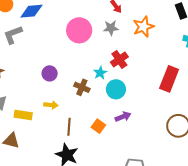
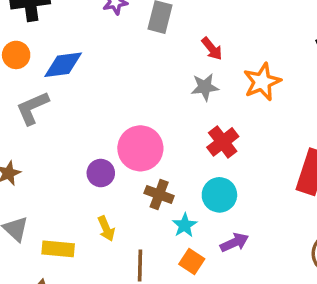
pink circle: (79, 30) -> (140, 148), moved
cyan star: (100, 73) -> (185, 225), moved
yellow arrow: (51, 105) -> (106, 229), turned 64

